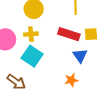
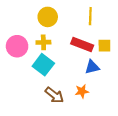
blue triangle: (80, 56) -> (92, 67), turned 49
brown arrow: (16, 82) -> (54, 95), moved

